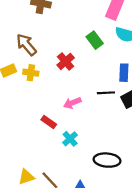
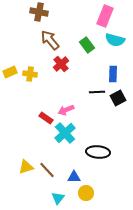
brown arrow: (26, 45) -> (50, 40), moved
pink arrow: (72, 103) -> (66, 110), moved
cyan cross: (70, 139) -> (65, 133), size x1.5

